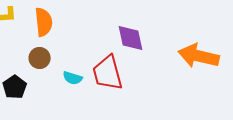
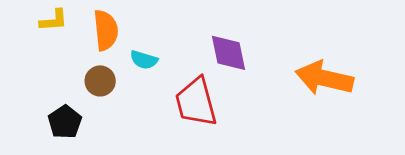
cyan semicircle: (73, 78) -> (144, 60), moved

